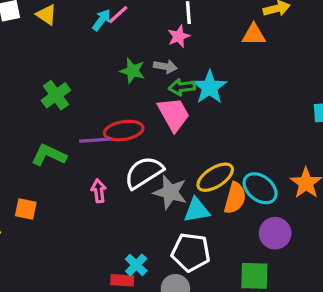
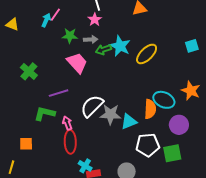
green star: (132, 71) -> (70, 36), moved
pink trapezoid: (174, 114) -> (77, 63), moved
red ellipse: (124, 131) -> (70, 142), moved, turned -70
green L-shape: (49, 155) -> (45, 113), moved
yellow ellipse: (215, 177) -> (147, 54), moved
white pentagon: (191, 252) -> (148, 145), moved
cyan cross: (136, 265) -> (85, 166), moved

